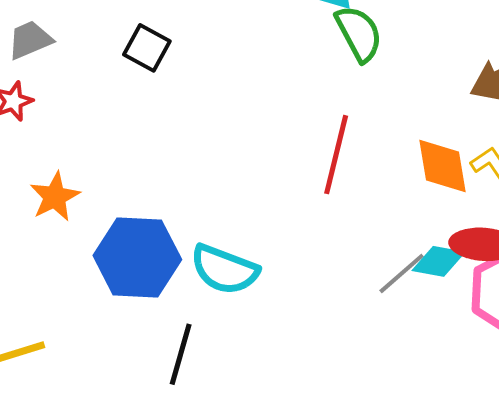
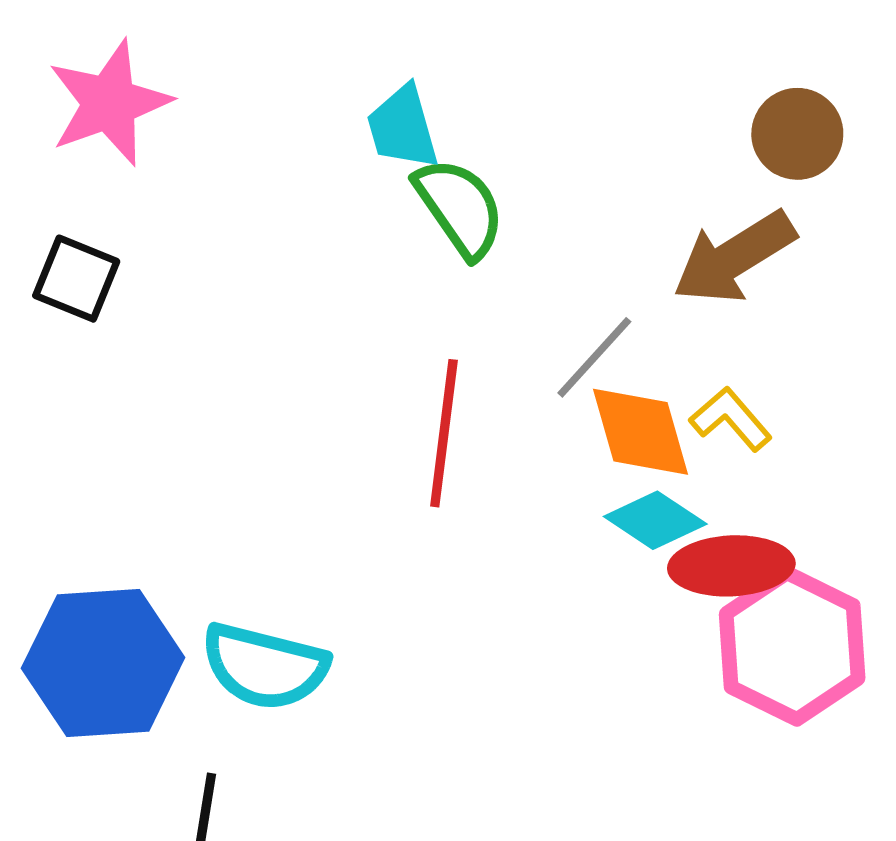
cyan diamond: (439, 261) -> (655, 520), moved, turned 30
gray line: (402, 274) -> (594, 357), moved

